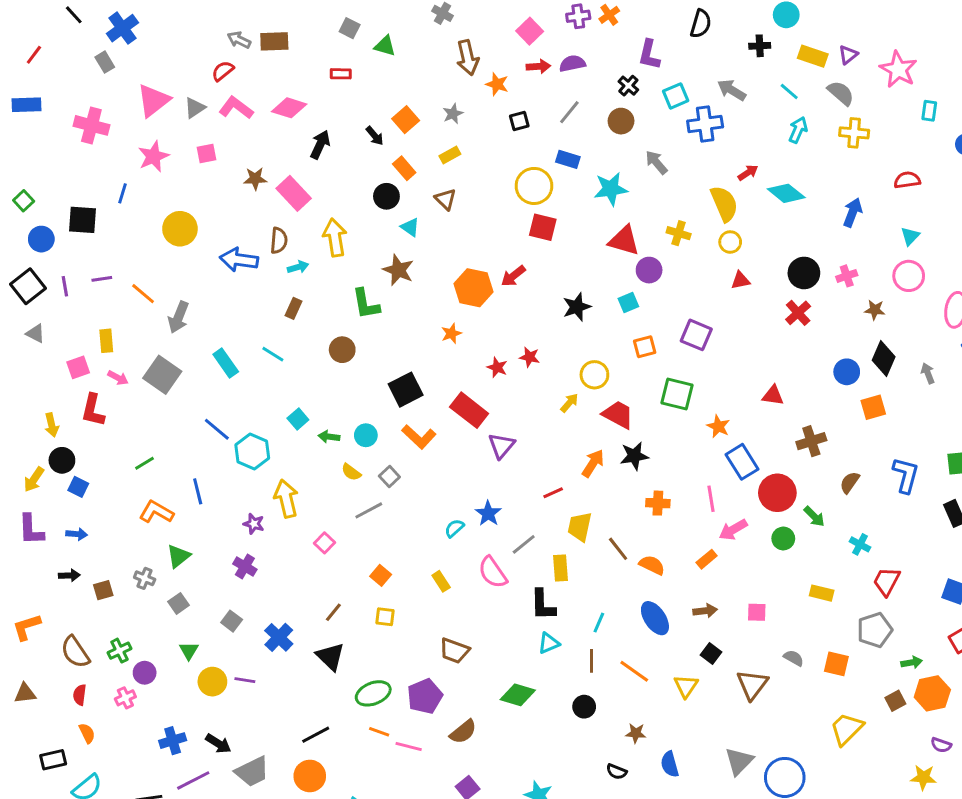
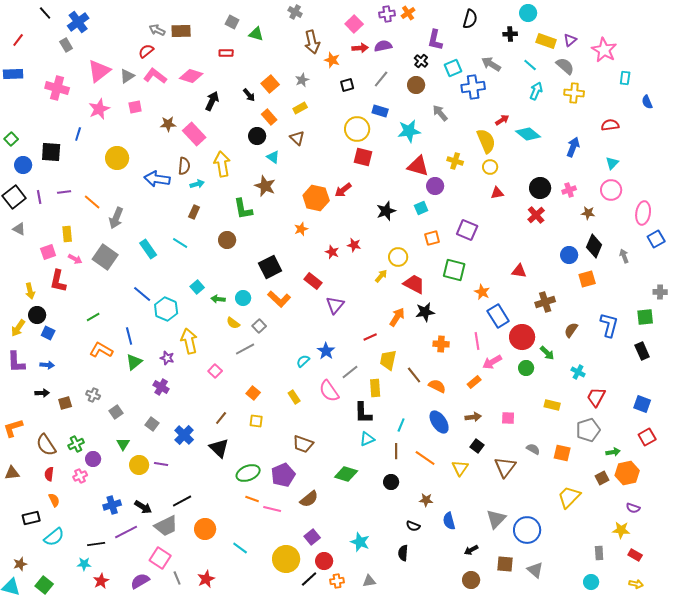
red rectangle: (469, 410) -> (313, 281), size x0.7
green triangle: (178, 556) -> (134, 362), moved
black line: (316, 735) -> (182, 501), moved

